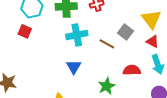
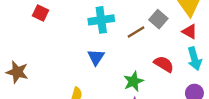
brown line: (107, 44) -> (136, 32), turned -63
red semicircle: (132, 70) -> (164, 64), turned 30

